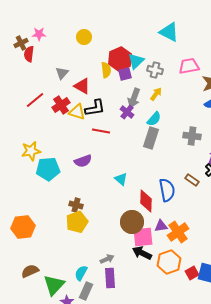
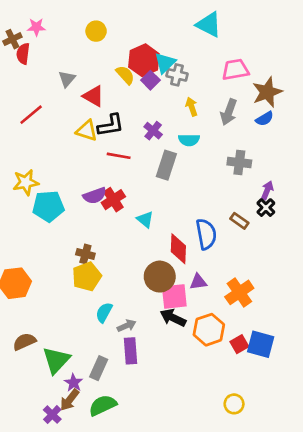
yellow semicircle: (106, 70) -> (125, 75), turned -35
gray cross: (155, 70) -> (177, 75), moved
purple square: (125, 74) -> (150, 80), turned -32
yellow arrow: (156, 94) -> (192, 107), turned -56
gray arrow: (134, 98) -> (229, 112), moved
red cross: (61, 105) -> (113, 200), moved
cyan semicircle: (154, 119) -> (189, 140), turned 49
gray rectangle: (151, 138) -> (166, 165), moved
orange cross: (178, 232) -> (239, 292), moved
cyan semicircle: (81, 273) -> (104, 312), moved

